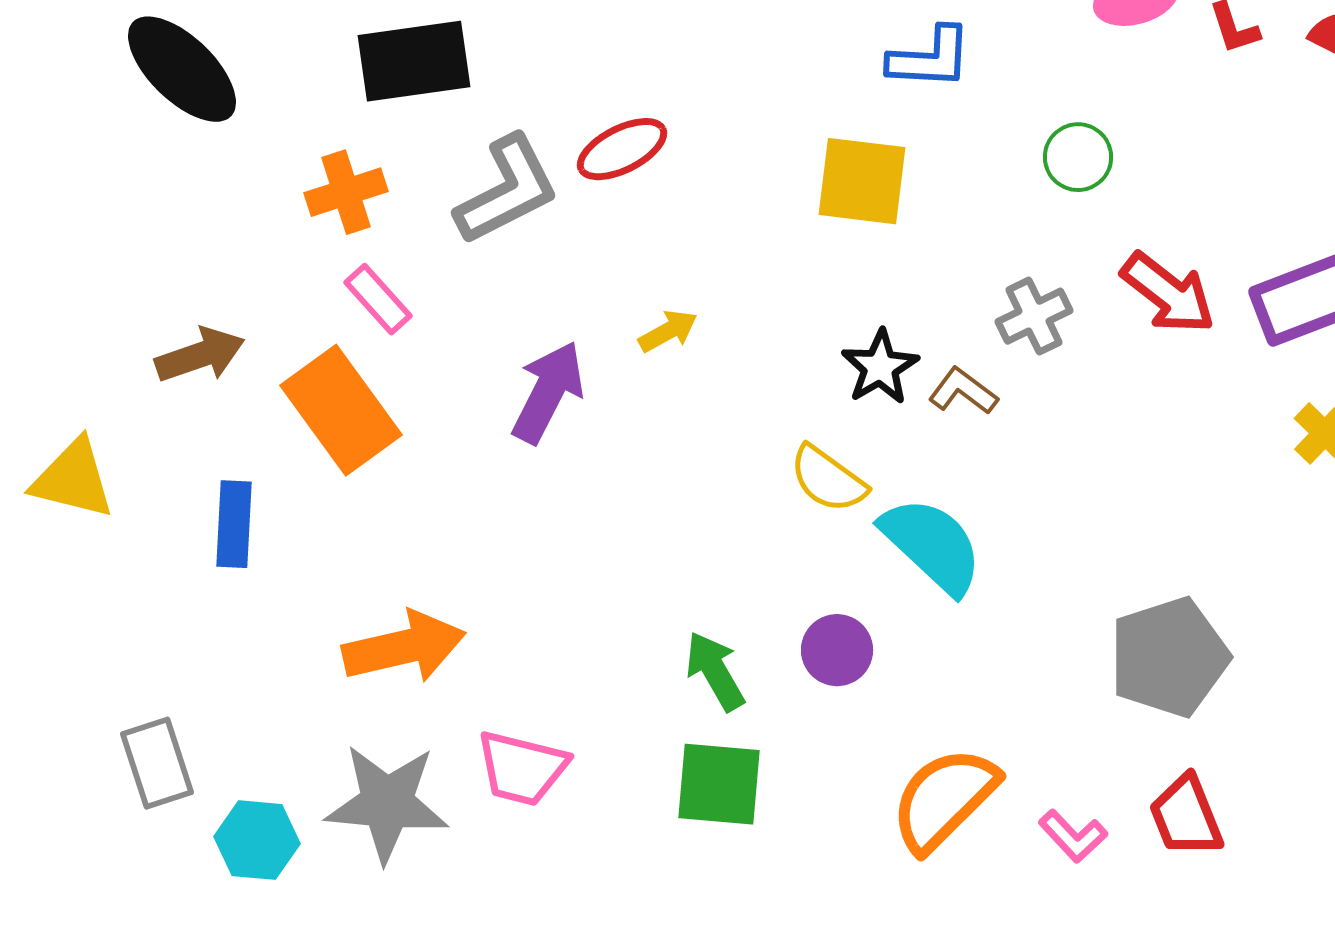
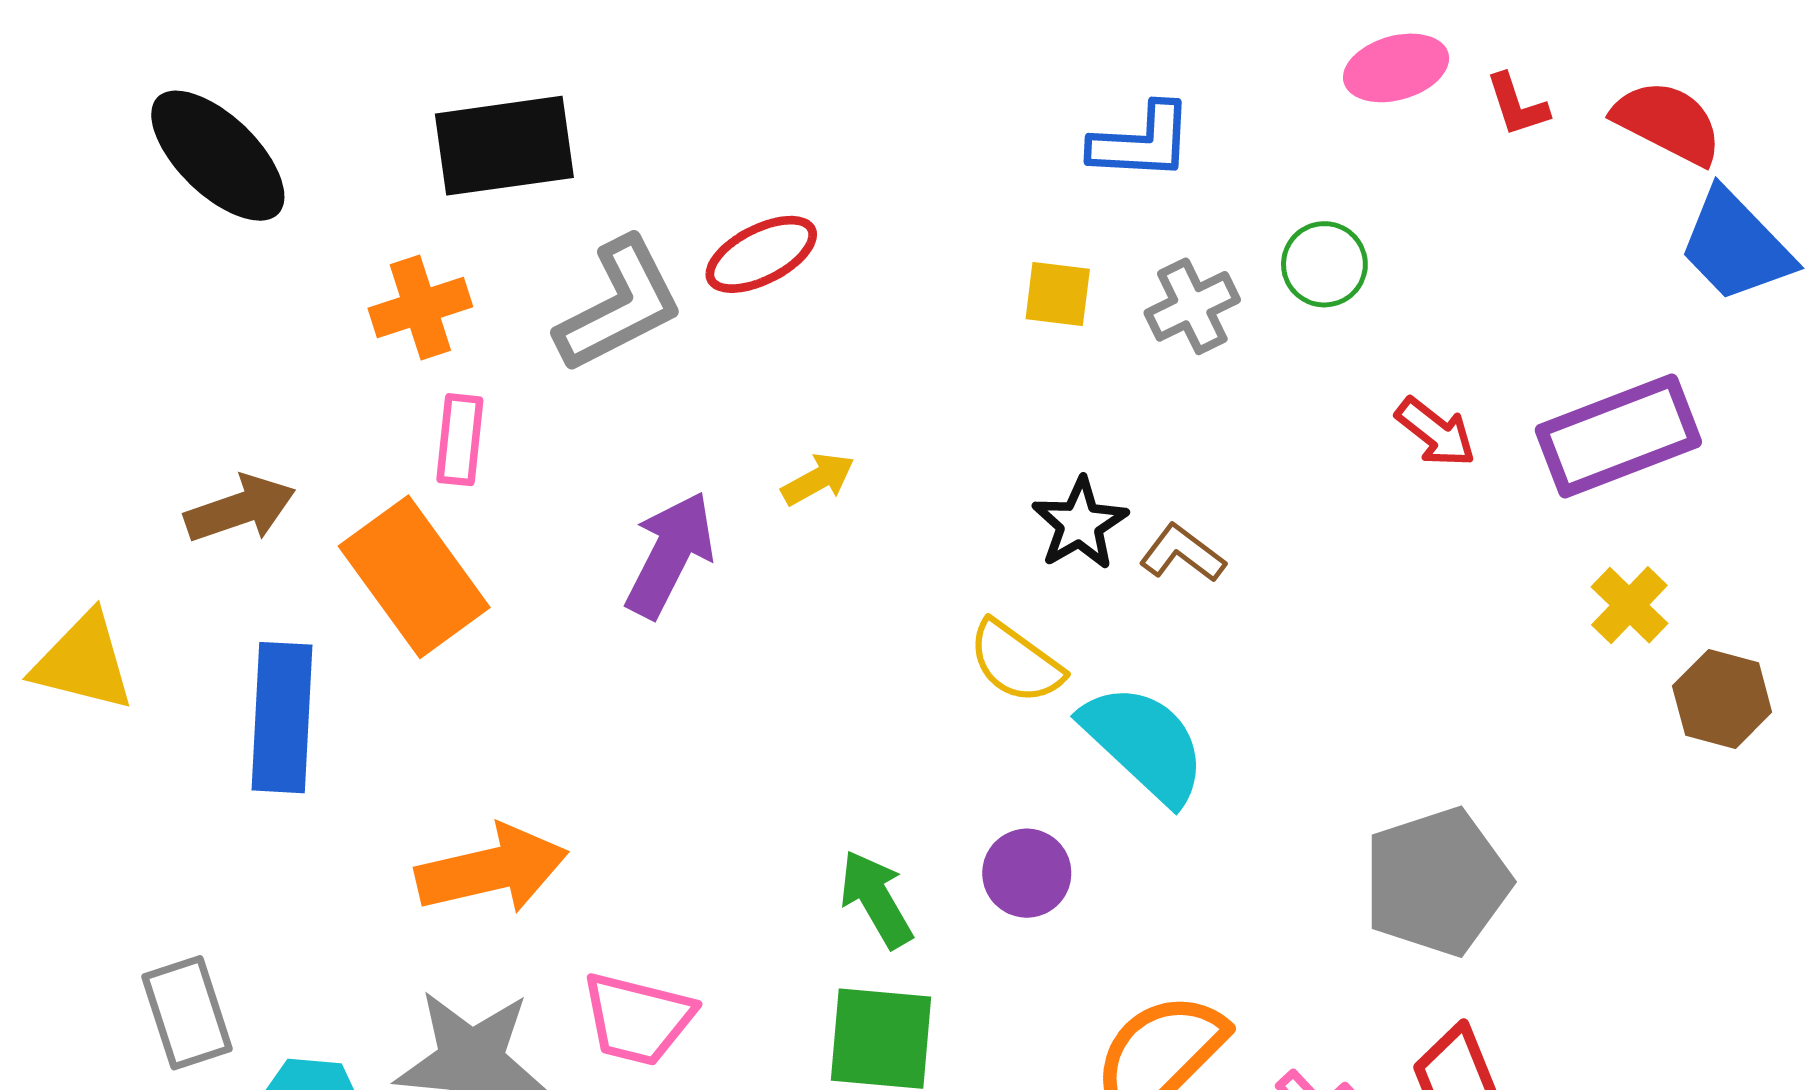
yellow square: (862, 181) -> (1058, 294), size x0.6
red arrow: (1168, 293) -> (1436, 432), size x0.7
pink rectangle: (378, 299) -> (460, 440), turned 48
gray cross: (1034, 316) -> (1192, 306), moved
blue rectangle: (234, 524) -> (282, 718), size x1.4

